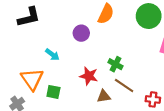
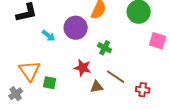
purple circle: (81, 33) -> (76, 28), size x1.5
cyan arrow: (52, 55) -> (49, 36), moved
green cross: (115, 64) -> (105, 48), moved

